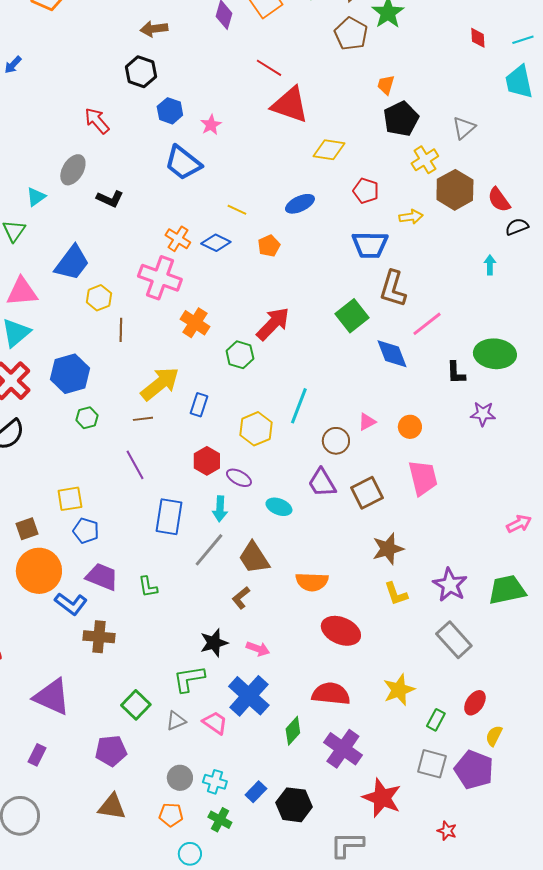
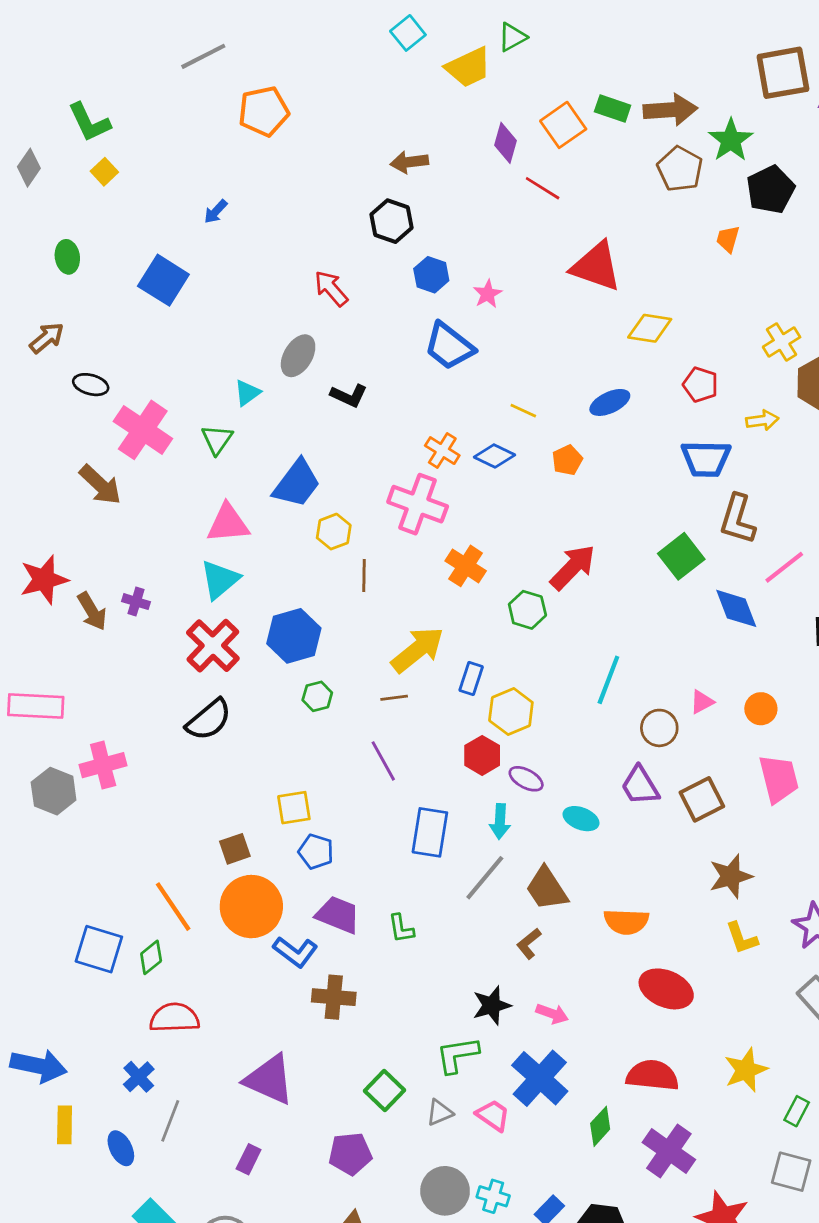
red line: (269, 68) -> (543, 188), moved
black pentagon: (401, 119) -> (771, 190), moved
yellow hexagon: (256, 429) -> (511, 711), moved
gray circle: (180, 778) -> (445, 1191), size x1.4

